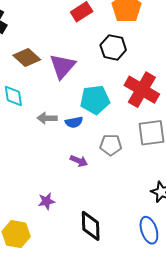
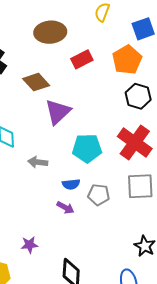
black hexagon: (113, 47) -> (138, 96), moved
brown diamond: (27, 58) -> (36, 82), moved
blue semicircle: (74, 122) -> (71, 184), moved

